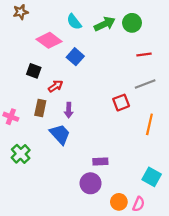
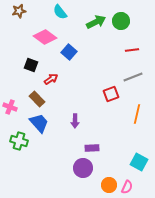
cyan semicircle: (74, 22) -> (60, 12), moved
brown rectangle: (40, 108) -> (37, 99), turned -56
purple arrow: (69, 110) -> (75, 121), moved
blue trapezoid: (60, 134) -> (39, 123), moved
green cross: (21, 154) -> (19, 141), turned -30

